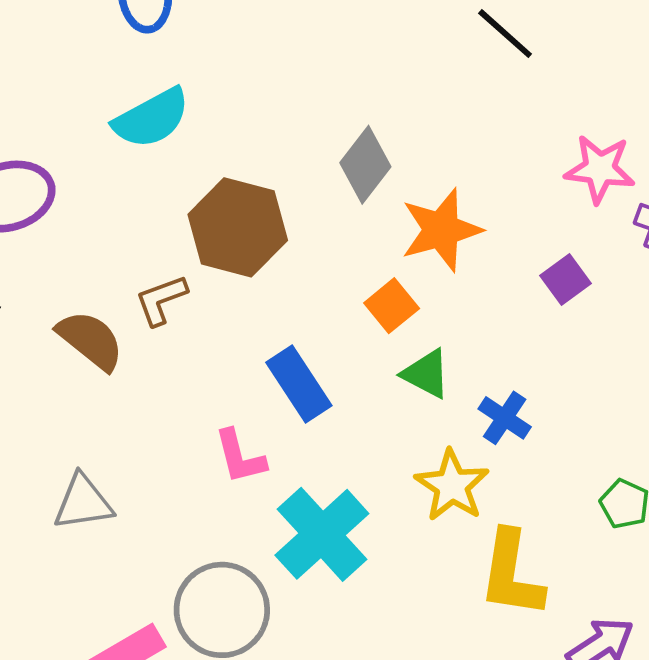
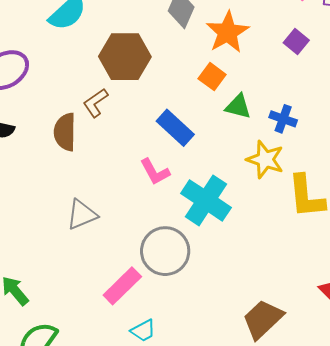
brown semicircle: (90, 340) -> (65, 132), turned -114

